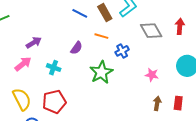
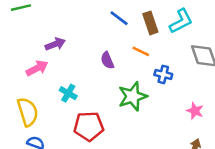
purple semicircle: (77, 48) -> (107, 60), turned 112
blue cross: (122, 51) -> (163, 74), turned 32
cyan cross: (54, 68) -> (68, 93), moved
red pentagon: (54, 102) -> (89, 126), moved

